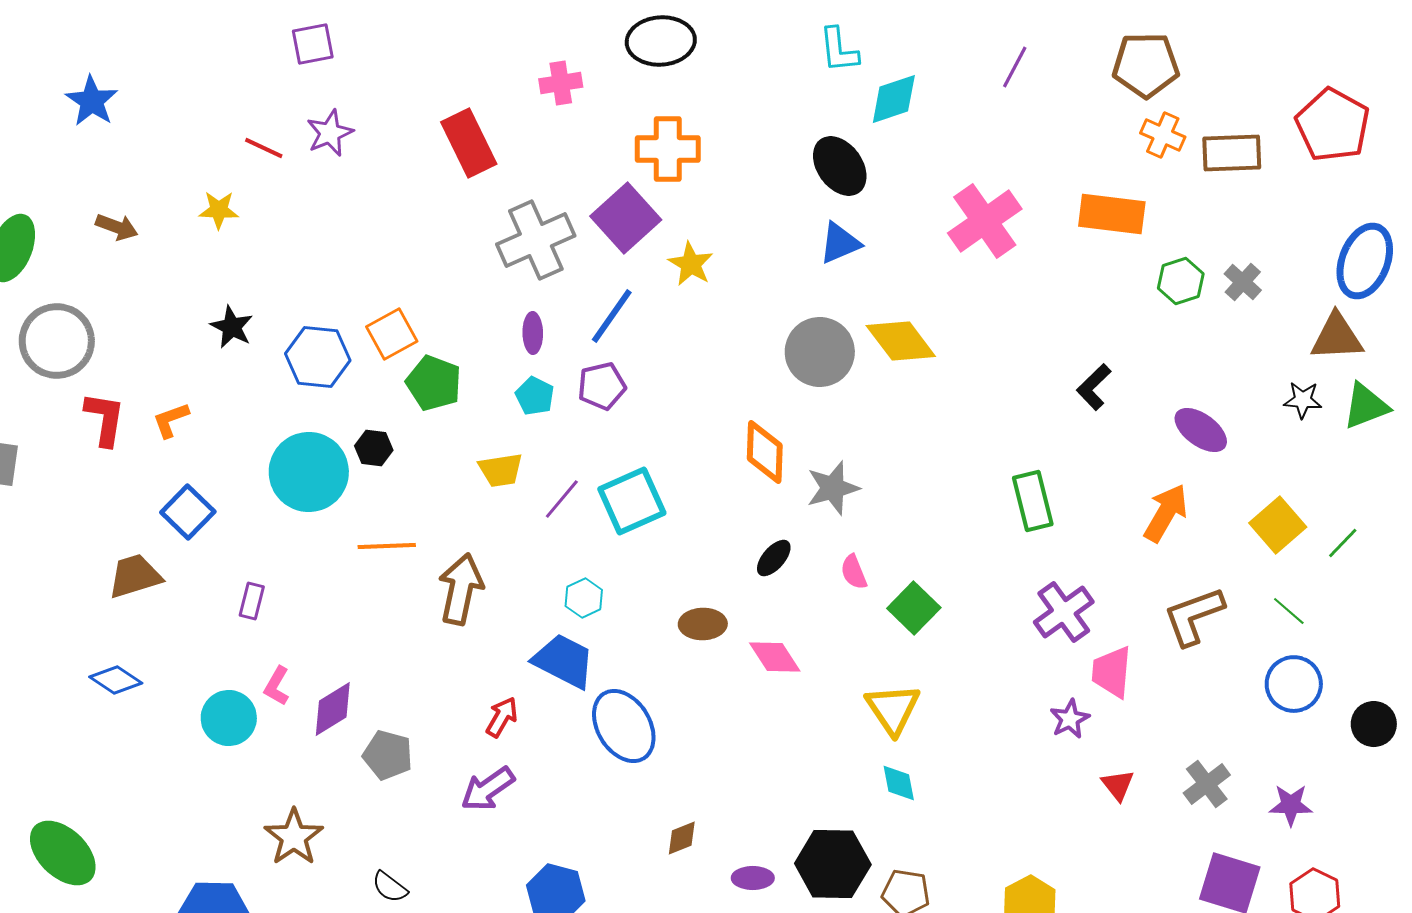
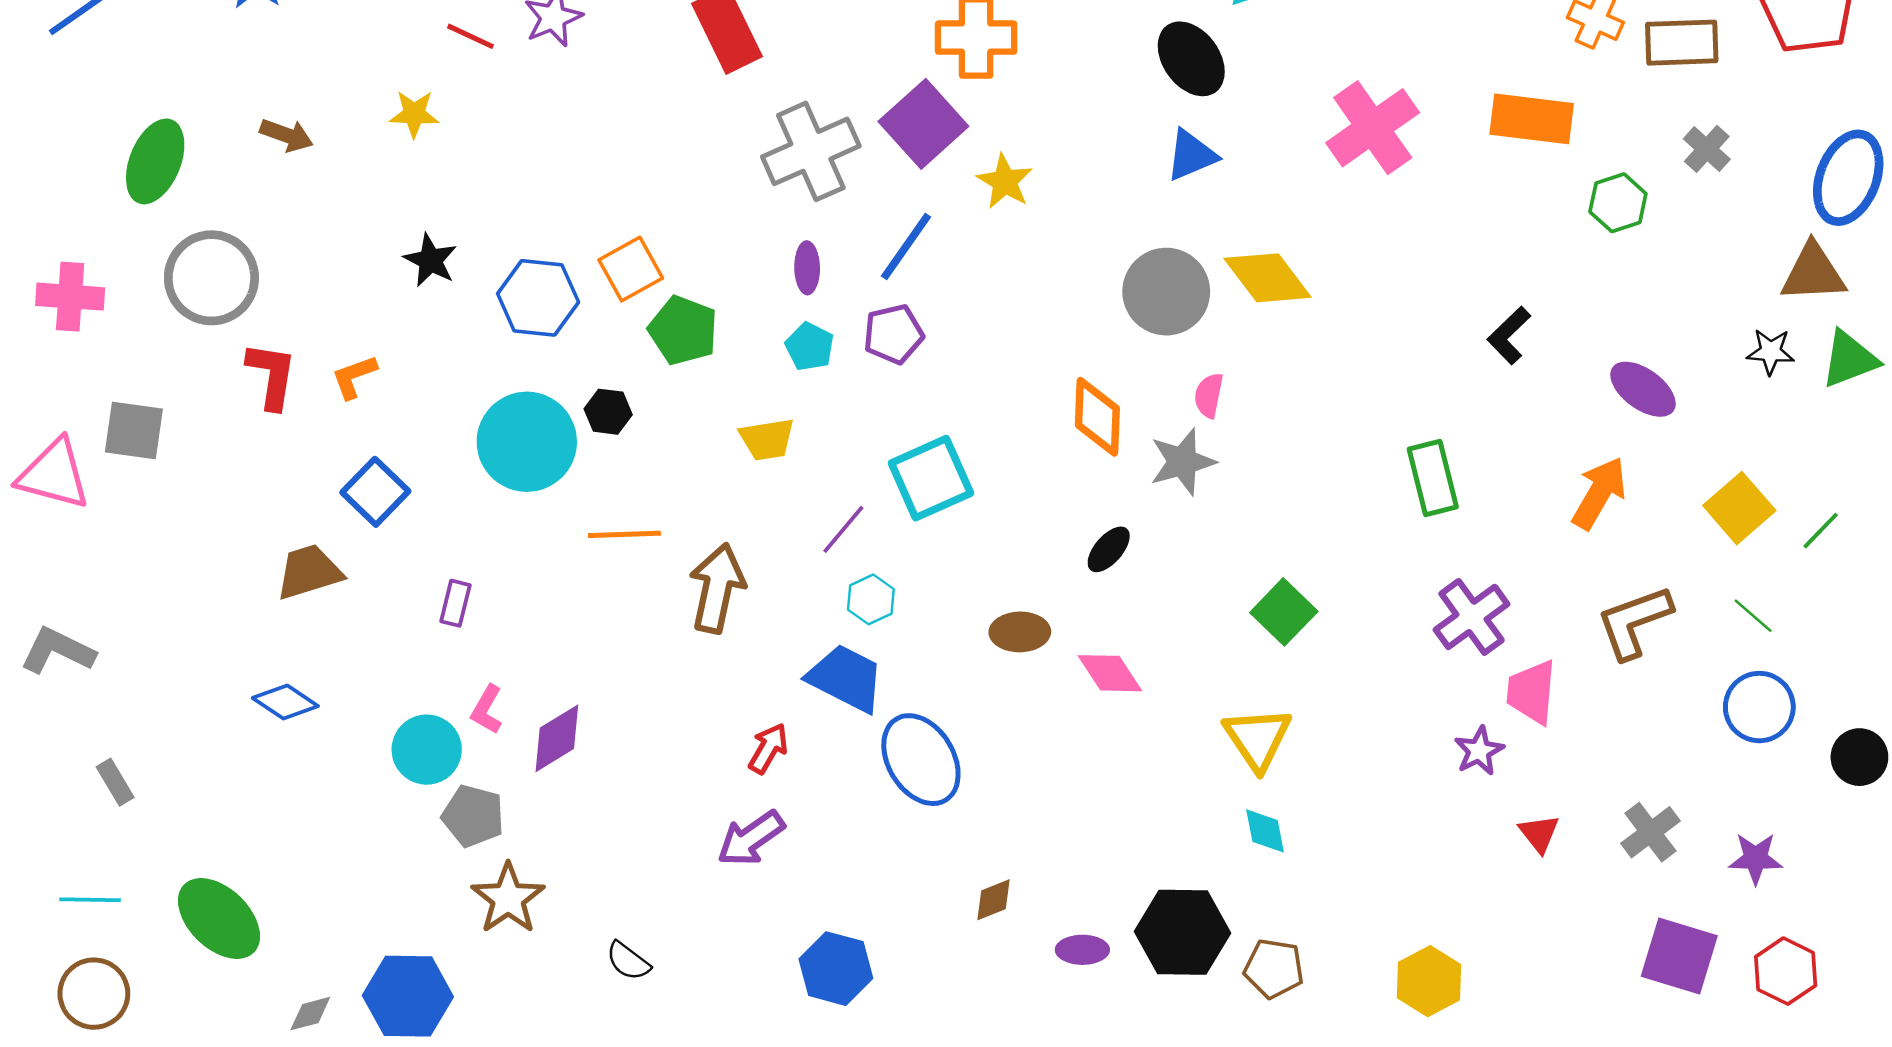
gray cross: (1243, 282) -> (1707, 149), moved
purple line: (562, 499) -> (843, 529), moved
pink semicircle: (854, 572) -> (1209, 395), moved, turned 33
gray pentagon: (388, 755) -> (473, 816), moved

